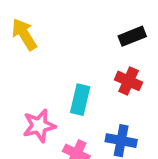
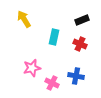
cyan rectangle: (80, 100) -> (54, 37), moved

